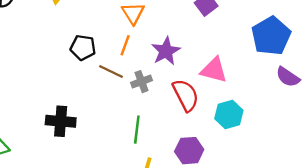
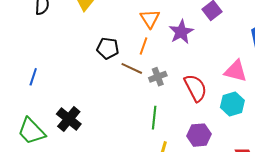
purple star: (166, 51) -> (181, 32), moved
pink triangle: (214, 70) -> (236, 71), moved
black cross: (61, 121) -> (69, 119), moved, turned 35

